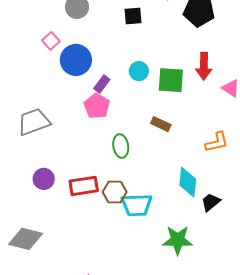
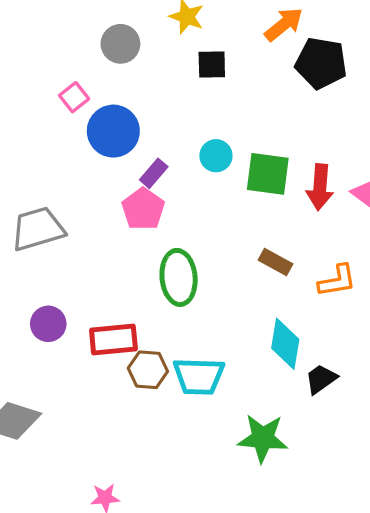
red arrow: (204, 66) -> (320, 187), moved
brown rectangle: (161, 124) -> (275, 262), moved
green ellipse: (121, 146) -> (179, 277), size x1.4
brown hexagon: (115, 192) -> (148, 370), moved

